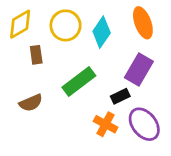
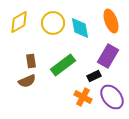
cyan diamond: (102, 32) -> (80, 28), turned -45
brown rectangle: (36, 55) -> (31, 61), moved

